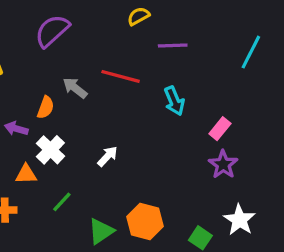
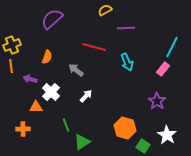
cyan line: (251, 52) -> (172, 47), moved
gray arrow: (75, 88) -> (76, 70), moved
orange semicircle: (46, 107) -> (47, 57), moved
pink rectangle: (220, 129) -> (163, 69), moved
green line: (62, 202) -> (66, 125), moved, turned -64
orange hexagon: (145, 221) -> (125, 128), moved

